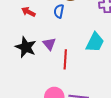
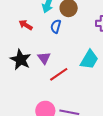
red line: (65, 59) -> (59, 74), turned 48

